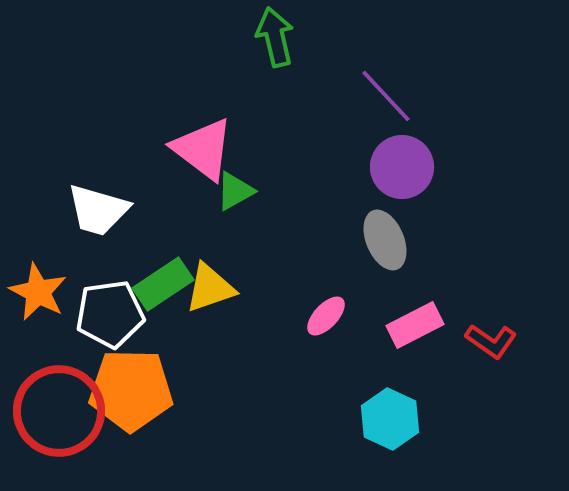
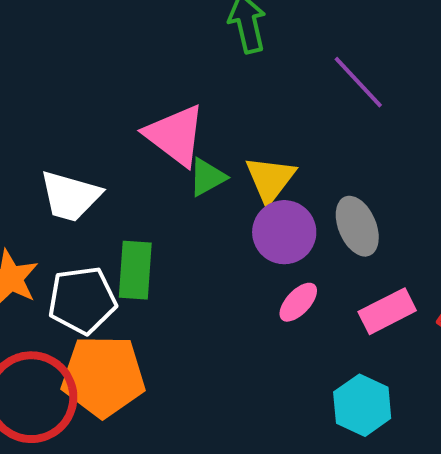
purple circle: (402, 167) -> (284, 232), moved
green rectangle: (163, 284) -> (135, 270), turned -52
yellow triangle: (210, 288) -> (270, 179), moved, turned -34

